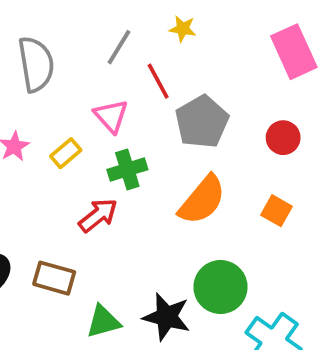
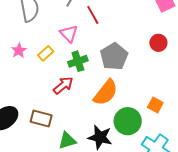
gray pentagon: (202, 122) -> (114, 56), moved
orange semicircle: (202, 200) -> (106, 93), moved
orange square: (276, 211) -> (155, 105), moved

